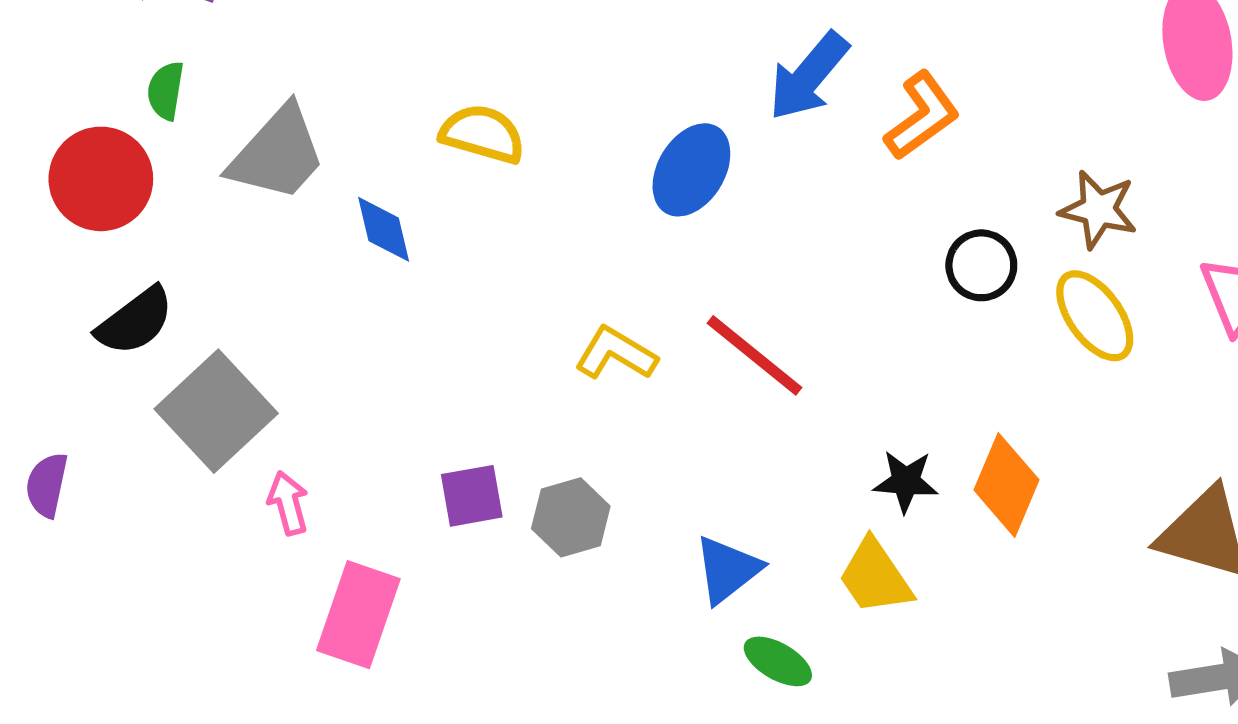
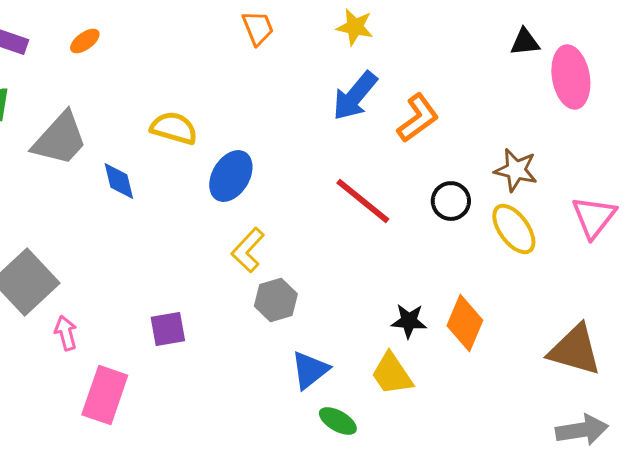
blue ellipse: (691, 170) -> (231, 176), moved
yellow L-shape: (616, 354) -> (248, 250), turned -78
red line: (754, 355) -> (363, 201), moved
gray hexagon: (571, 517) -> (276, 300), moved

